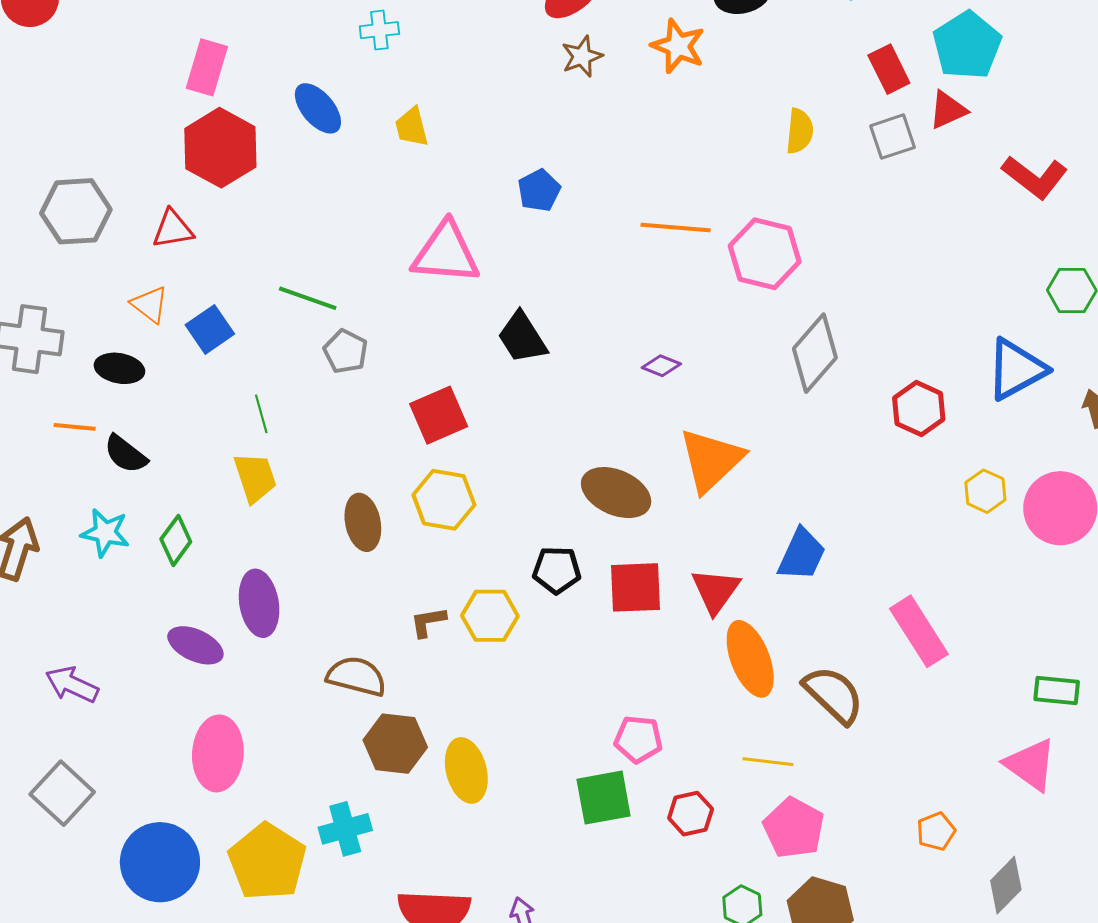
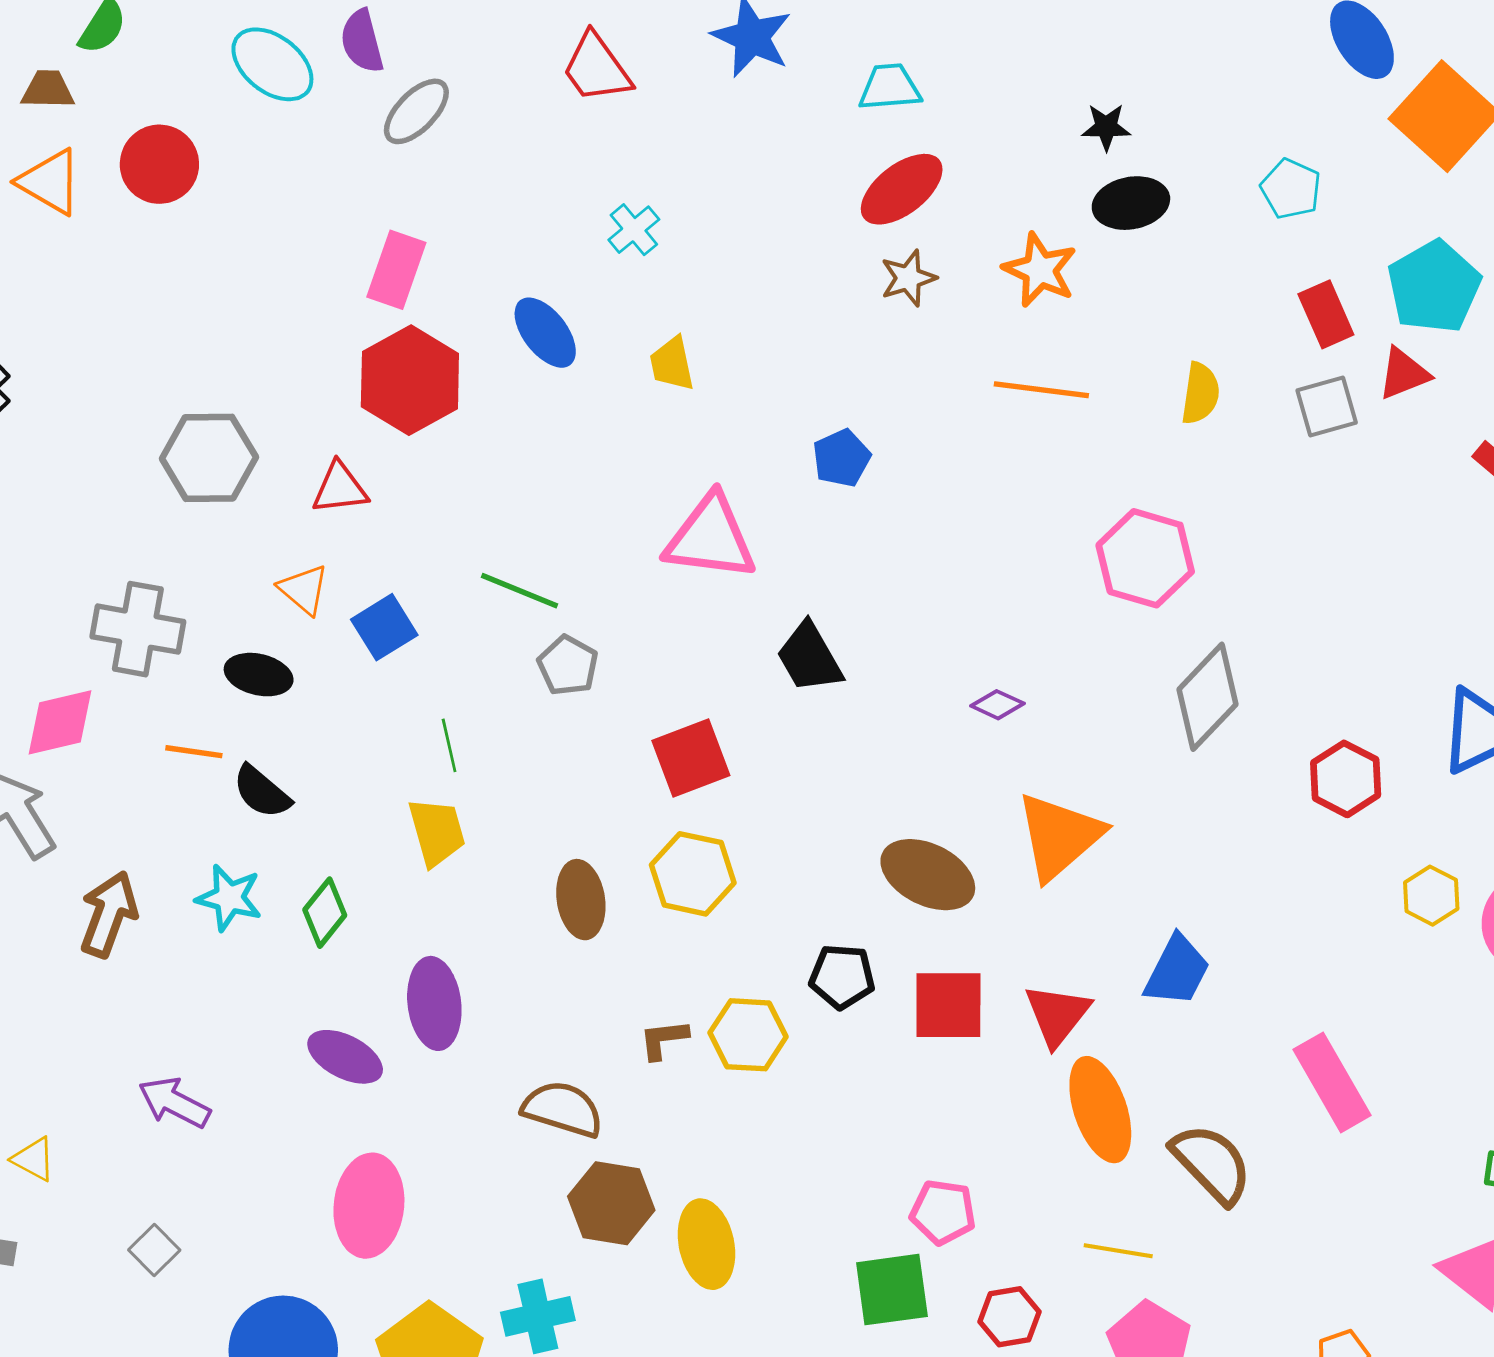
cyan cross: (379, 30) -> (634, 230), turned -36
orange line: (676, 227) -> (1041, 390), moved
gray square: (62, 793) -> (154, 1250), size x0.6

